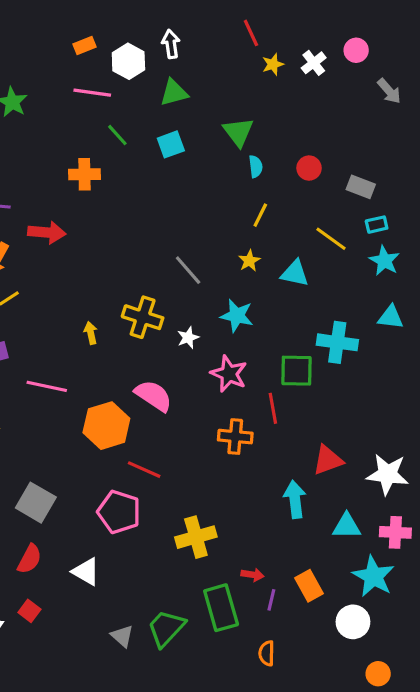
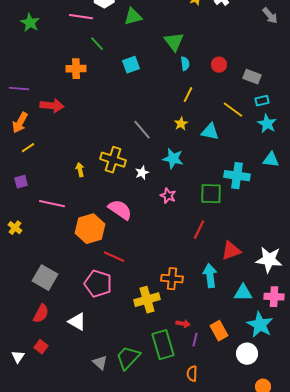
cyan square: (171, 144) -> (131, 65), moved
pink star: (229, 374) -> (168, 196), size x0.7
red line: (273, 408) -> (199, 230), moved, turned 36
orange cross: (235, 437) -> (172, 279), moved

